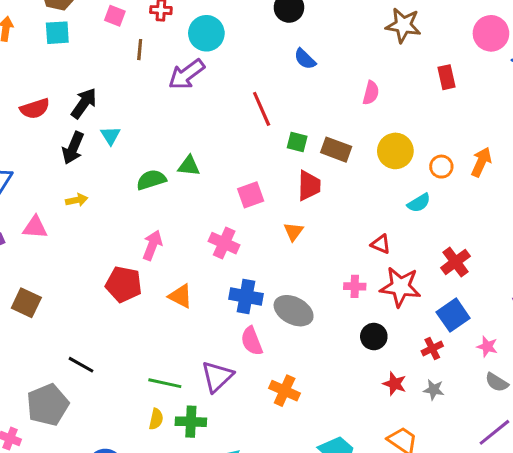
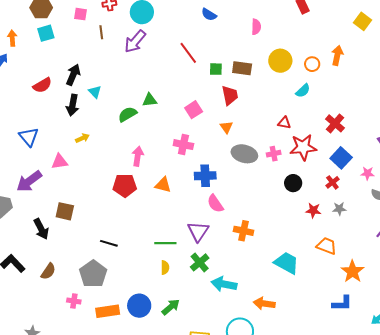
gray ellipse: (294, 311) -> (244, 154), moved
green cross: (191, 422) -> (200, 262), moved, turned -30

